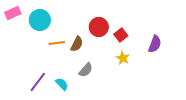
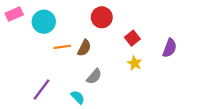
red circle: (99, 27) -> (102, 17), moved
cyan semicircle: (62, 84) -> (78, 97), moved

